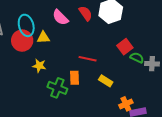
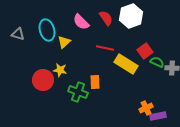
yellow triangle: (43, 38) -> (64, 42), turned -40
red circle: (22, 41) -> (43, 80), moved
red line: (88, 59) -> (105, 48), moved
yellow rectangle: (106, 81) -> (126, 64), moved, size x1.6

